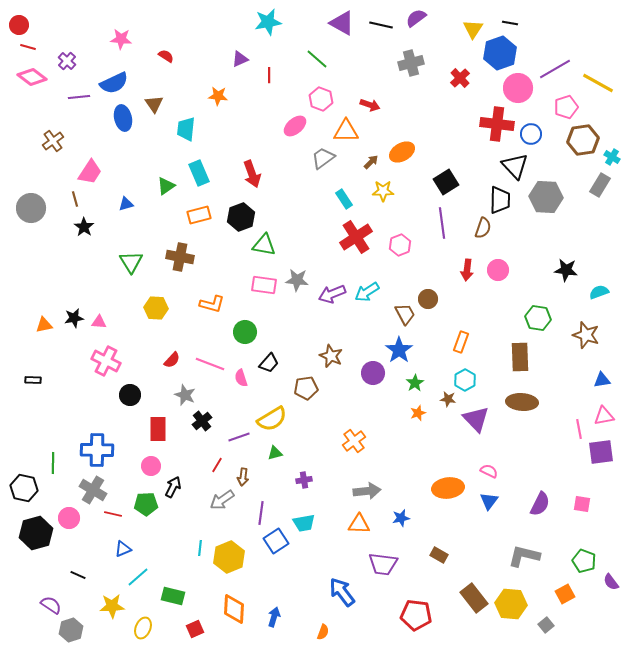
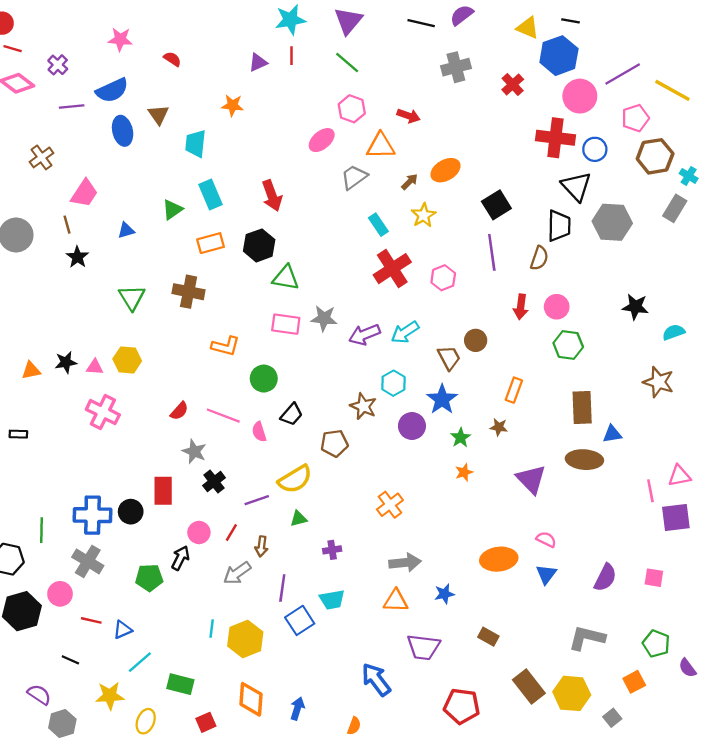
purple triangle: (342, 23) -> (348, 21), moved, turned 40
yellow triangle: (473, 29) -> (528, 28), turned -40
red line: (269, 75) -> (292, 56), moved
yellow star: (383, 191) -> (424, 215), turned -30
yellow hexagon: (156, 308) -> (127, 360), moved
green hexagon: (538, 318) -> (568, 345), moved
cyan hexagon: (465, 380) -> (393, 383), moved
blue triangle: (602, 380) -> (612, 434), moved
black circle: (130, 395) -> (131, 512), moved
brown star: (448, 399) -> (499, 427), moved
pink circle: (151, 466) -> (199, 532), moved
red line: (113, 514) -> (91, 620), moved

